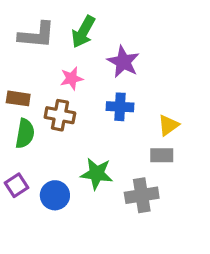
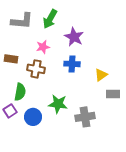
green semicircle: (25, 134) -> (20, 92), moved
gray rectangle: (162, 155) -> (113, 94), moved

